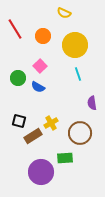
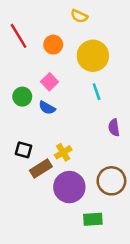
brown circle: (80, 133) -> (111, 181), moved
green rectangle: (65, 158) -> (93, 219), moved
purple circle: (41, 172) -> (69, 187), moved

